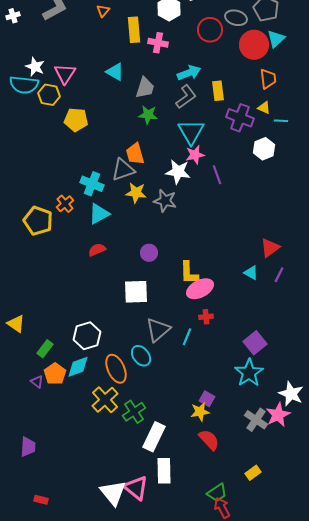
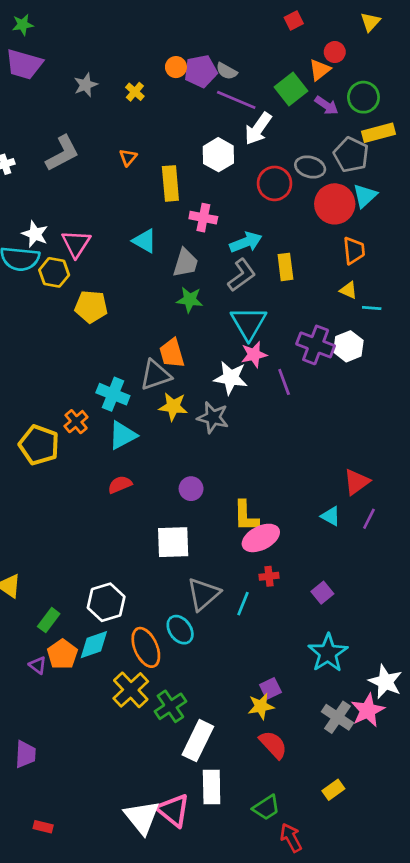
pink cross: (158, 43) -> (203, 218), moved
purple cross: (240, 118) -> (316, 345), moved
purple square: (255, 343) -> (322, 593), moved, size x0.7
purple square: (207, 399) -> (270, 689), turned 35
green trapezoid: (217, 493) -> (266, 808), moved

